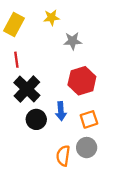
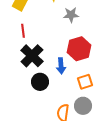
blue arrow: (61, 111) -> (61, 66), moved

